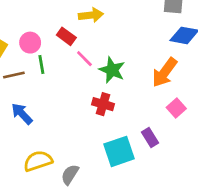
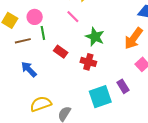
red rectangle: (66, 36) -> (61, 52), moved
pink line: (84, 59) -> (73, 17), moved

